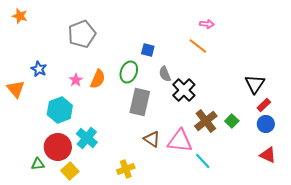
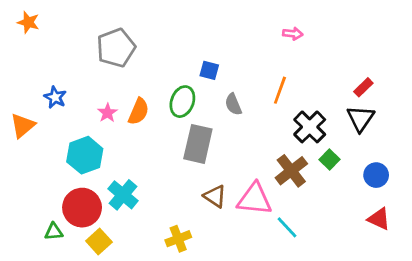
orange line: (198, 46) -> (280, 90), moved, turned 72
orange triangle: (16, 89) -> (23, 126), turned 30
black cross: (184, 90) -> (310, 127), moved
red rectangle: (264, 105) -> (363, 87), moved
green square: (232, 121) -> (329, 159), moved

